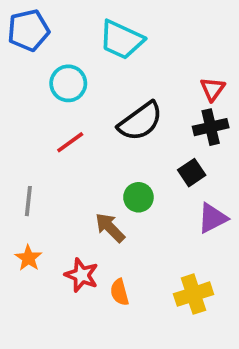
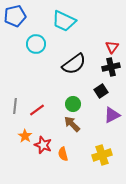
red line: (70, 142) -> (37, 110), moved
brown arrow: (110, 228) -> (72, 124), moved
orange star: (28, 258) -> (25, 136), moved

